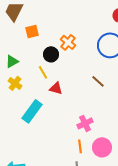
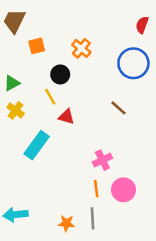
orange cross: (68, 42) -> (81, 48), moved

